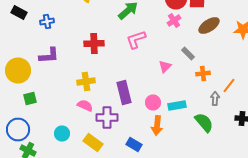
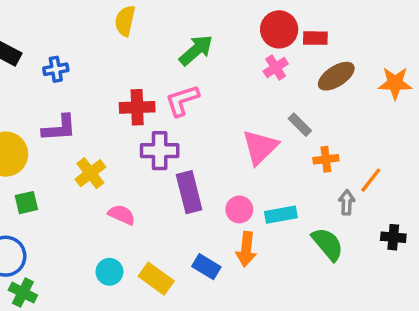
pink L-shape: (136, 40) -> (182, 100), moved
pink triangle: (165, 66) -> (260, 147), size x1.6
yellow cross: (86, 82) -> (90, 173), moved, turned -30
purple cross: (107, 118) -> (160, 151), moved
cyan circle: (62, 134) -> (109, 272), moved
yellow rectangle: (93, 142) -> (156, 279), moved
blue rectangle: (134, 144) -> (206, 267), moved

